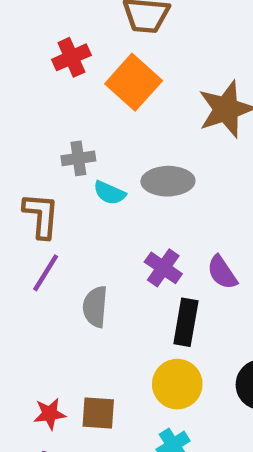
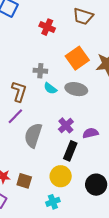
red cross: (71, 57) -> (47, 27), turned 35
orange square: (134, 82) -> (77, 58), moved
purple semicircle: (222, 272) -> (90, 133), turned 98
gray semicircle: (95, 307) -> (33, 135), size x1.4

